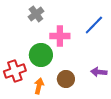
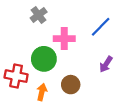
red cross: (15, 71) -> (16, 76), turned 30
purple arrow: (99, 72) -> (106, 64), moved, turned -63

